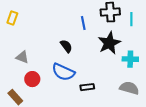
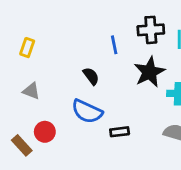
yellow rectangle: (12, 18) -> (27, 48), moved
red circle: (32, 79) -> (45, 132), moved

